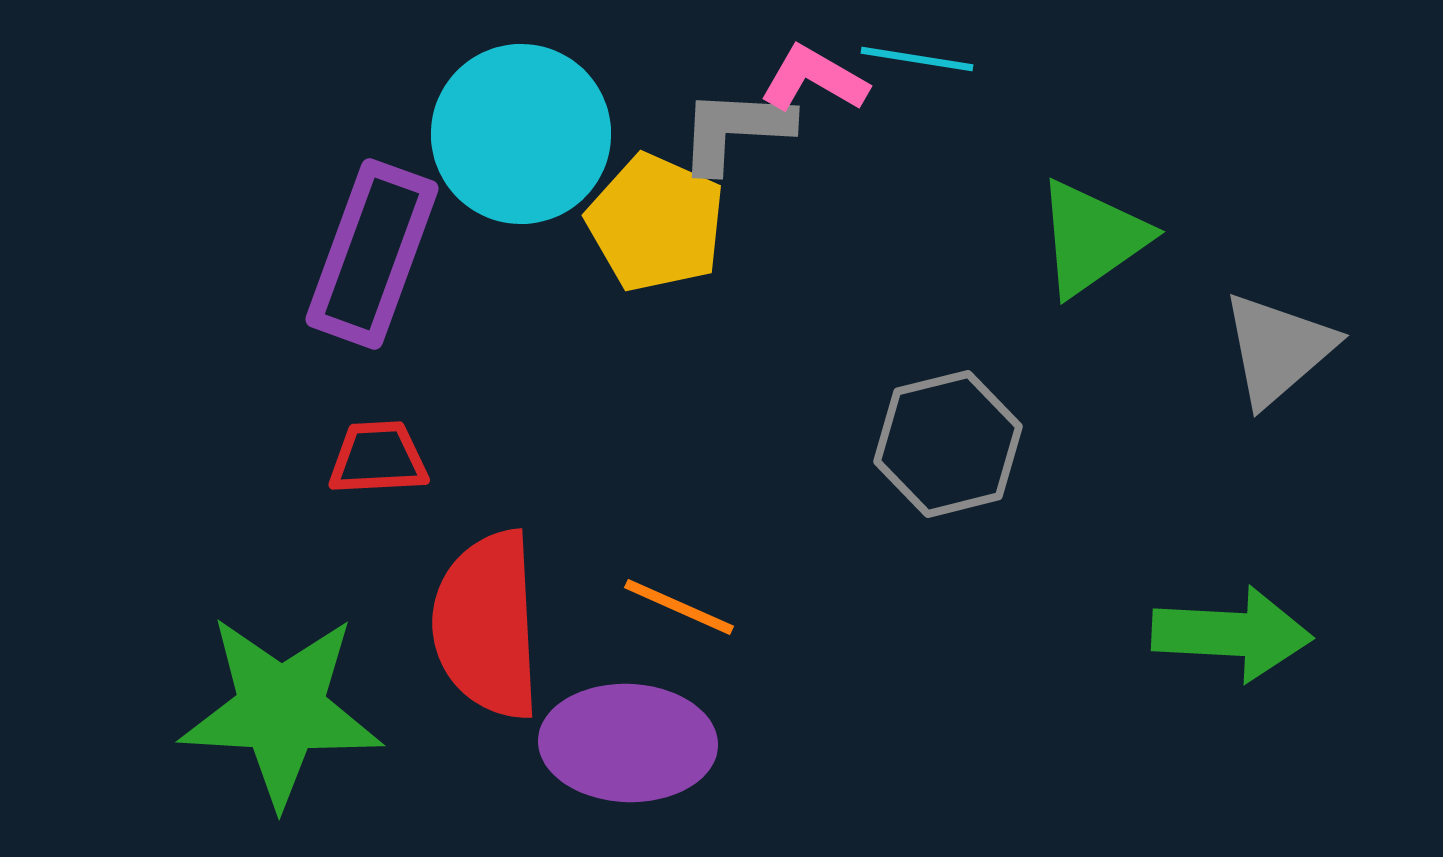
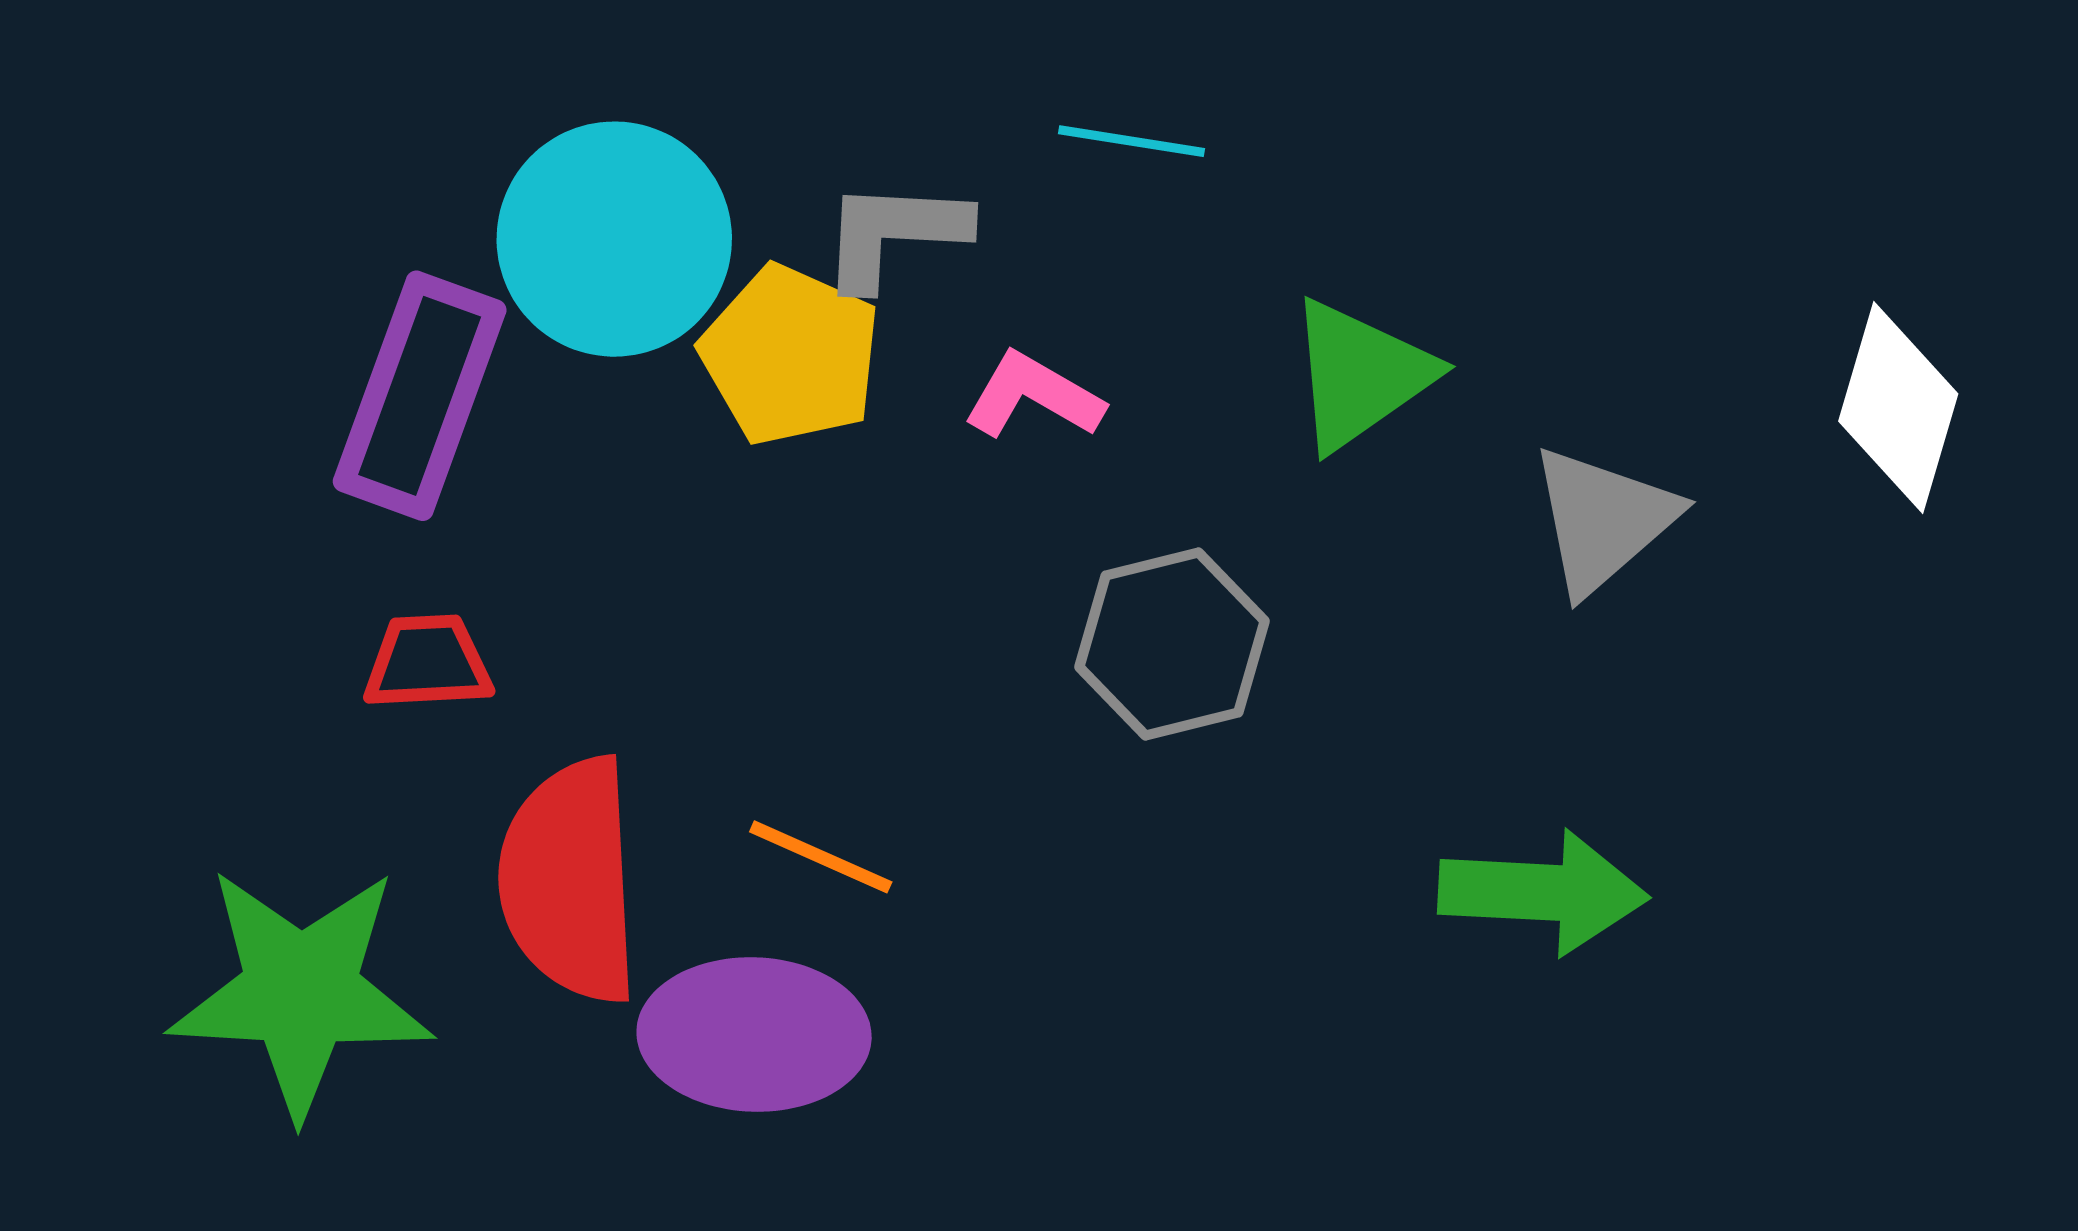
pink L-shape: (814, 79) -> (1034, 396), moved

